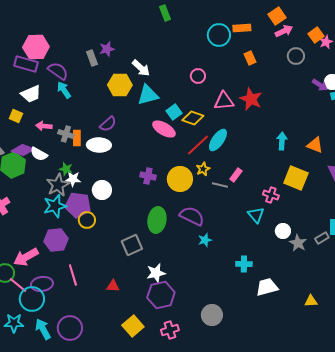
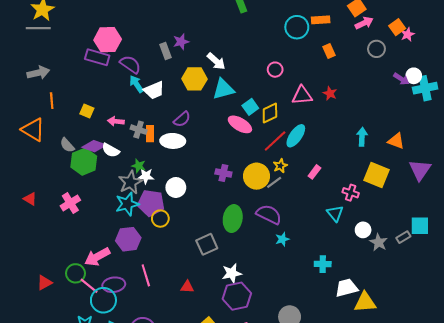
white trapezoid: (31, 94) -> (154, 90), moved
red star: (251, 99) -> (330, 93), size x0.6
yellow diamond: (193, 118) -> (270, 113), turned -45
gray line: (220, 185) -> (274, 182), moved, turned -49
yellow triangle: (311, 301) -> (365, 302), moved, size x1.6

